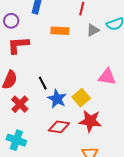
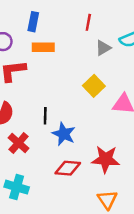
orange rectangle: (60, 31) -> (43, 47), moved
black line: (43, 83) -> (45, 116), turned 32
yellow square: (81, 98) -> (94, 86), moved

